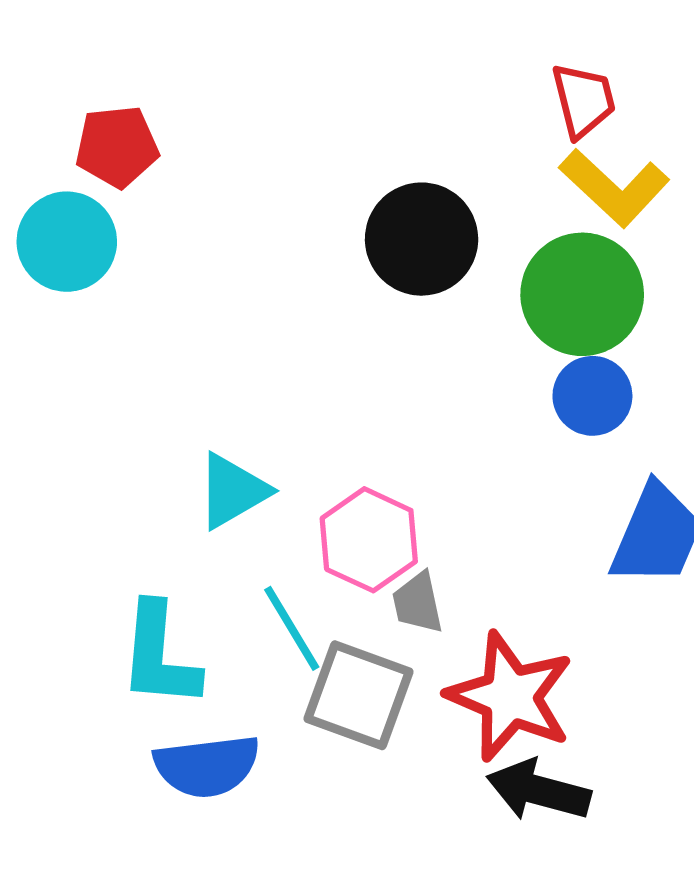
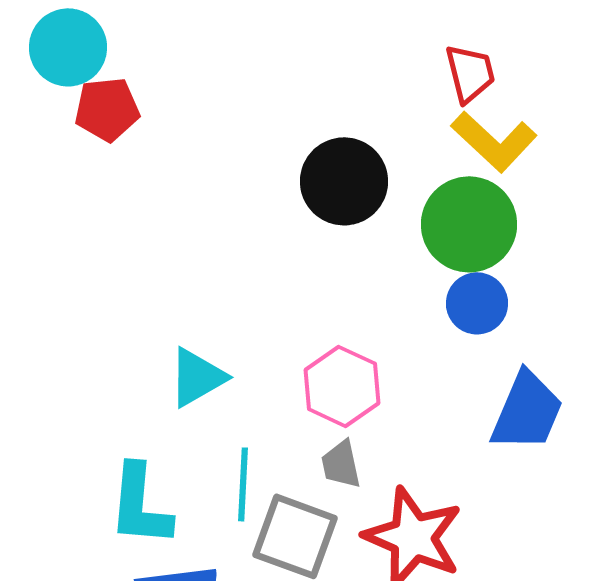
cyan circle: (67, 242) -> (68, 47), moved
pink hexagon: (369, 540) -> (342, 386), moved
cyan line: (292, 628) -> (243, 484), turned 34

